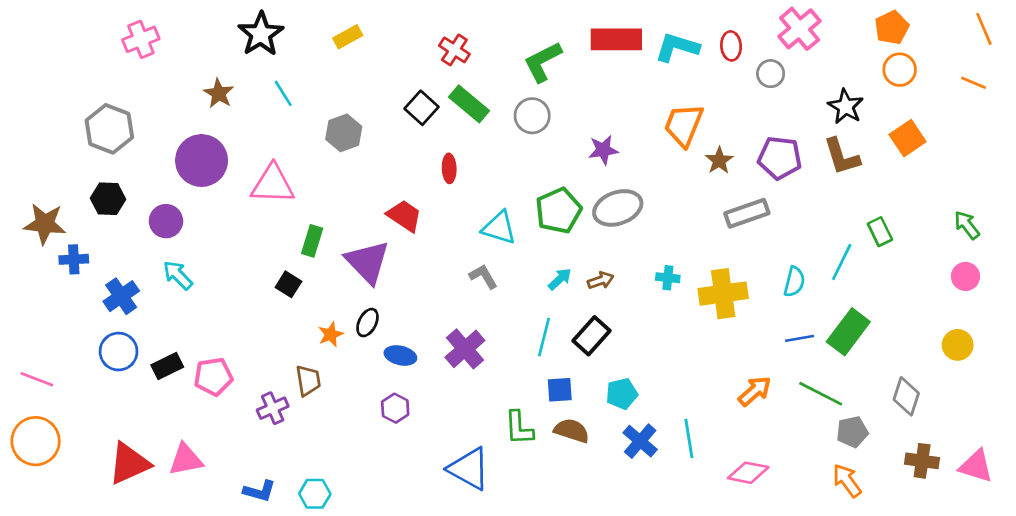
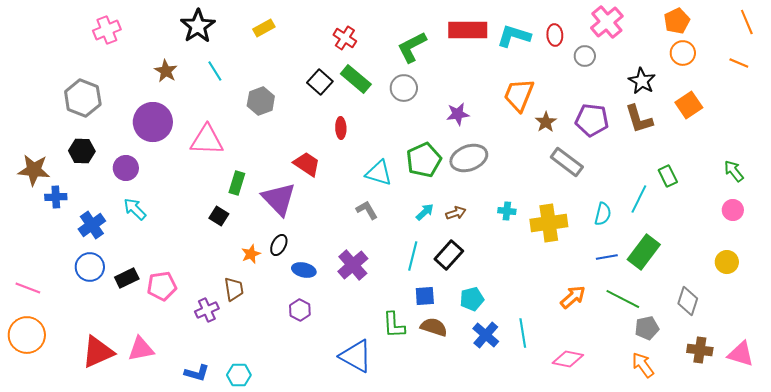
gray rectangle: (747, 213) -> (567, 162), turned 56

